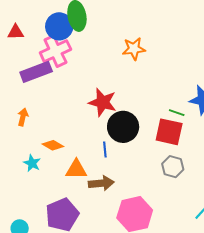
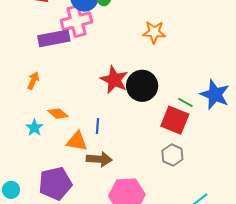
black circle: (123, 127) -> (142, 86), moved
blue line: (105, 149) -> (97, 126), moved

